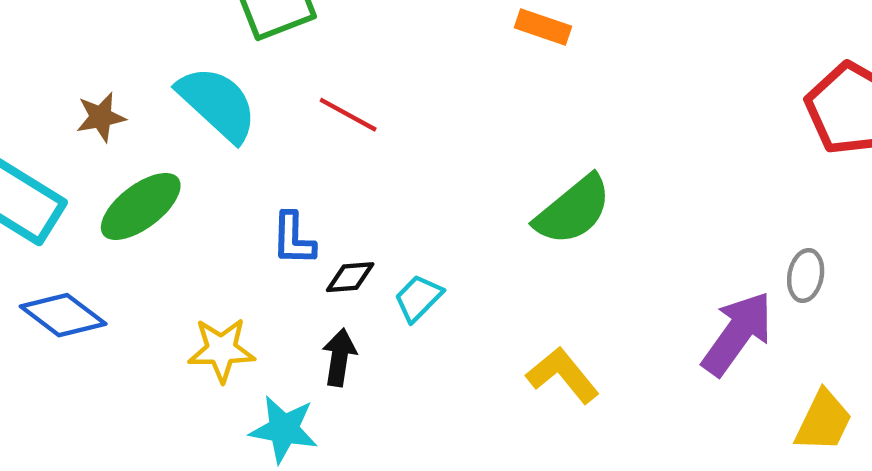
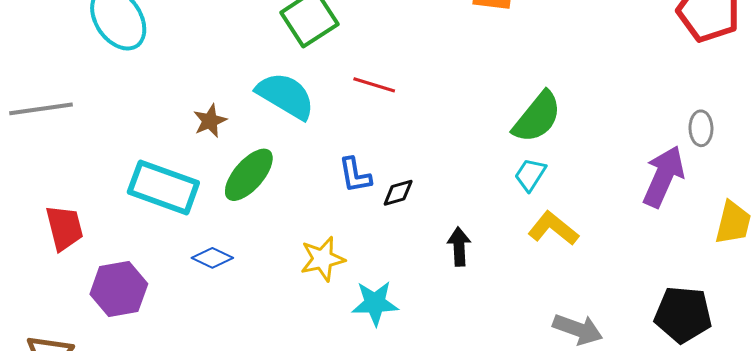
cyan trapezoid: (418, 298) -> (530, 175), moved
blue diamond: (63, 315) -> (212, 258), size x0.7
black arrow: (339, 357) -> (459, 247), moved

